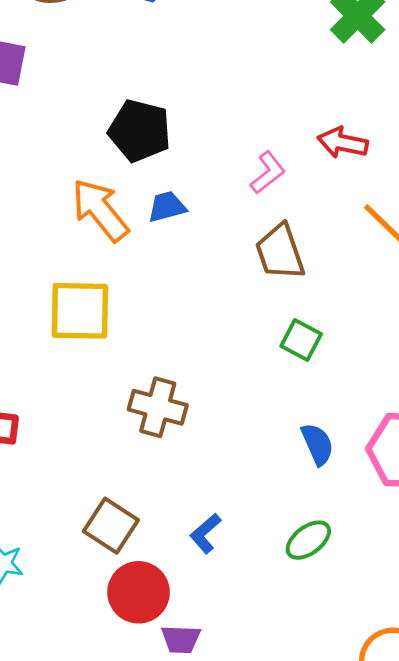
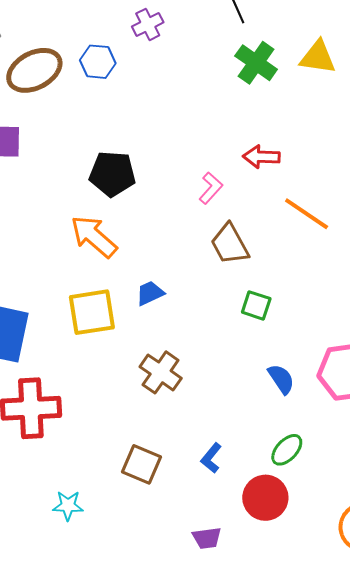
blue trapezoid: (167, 207) -> (150, 293), moved
brown cross: (158, 407) -> (161, 372), turned 30
red circle: (139, 592) -> (265, 498), moved

